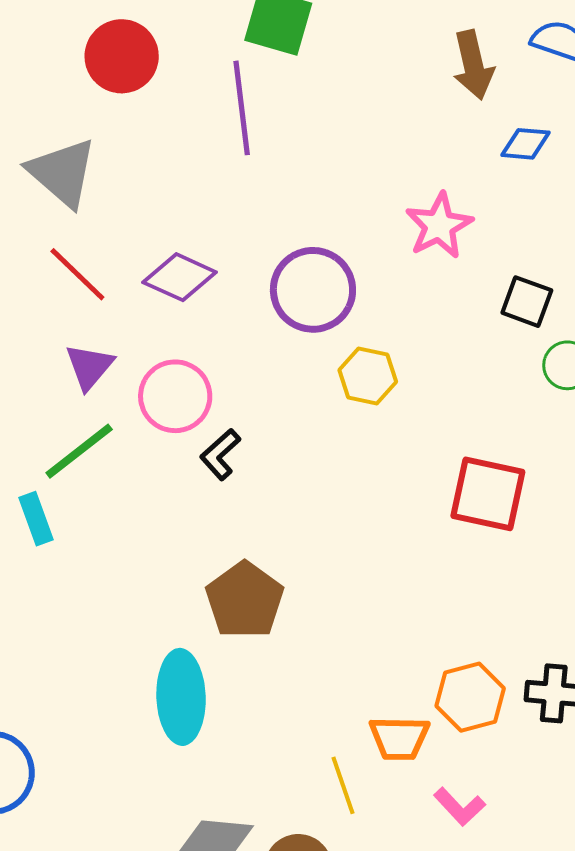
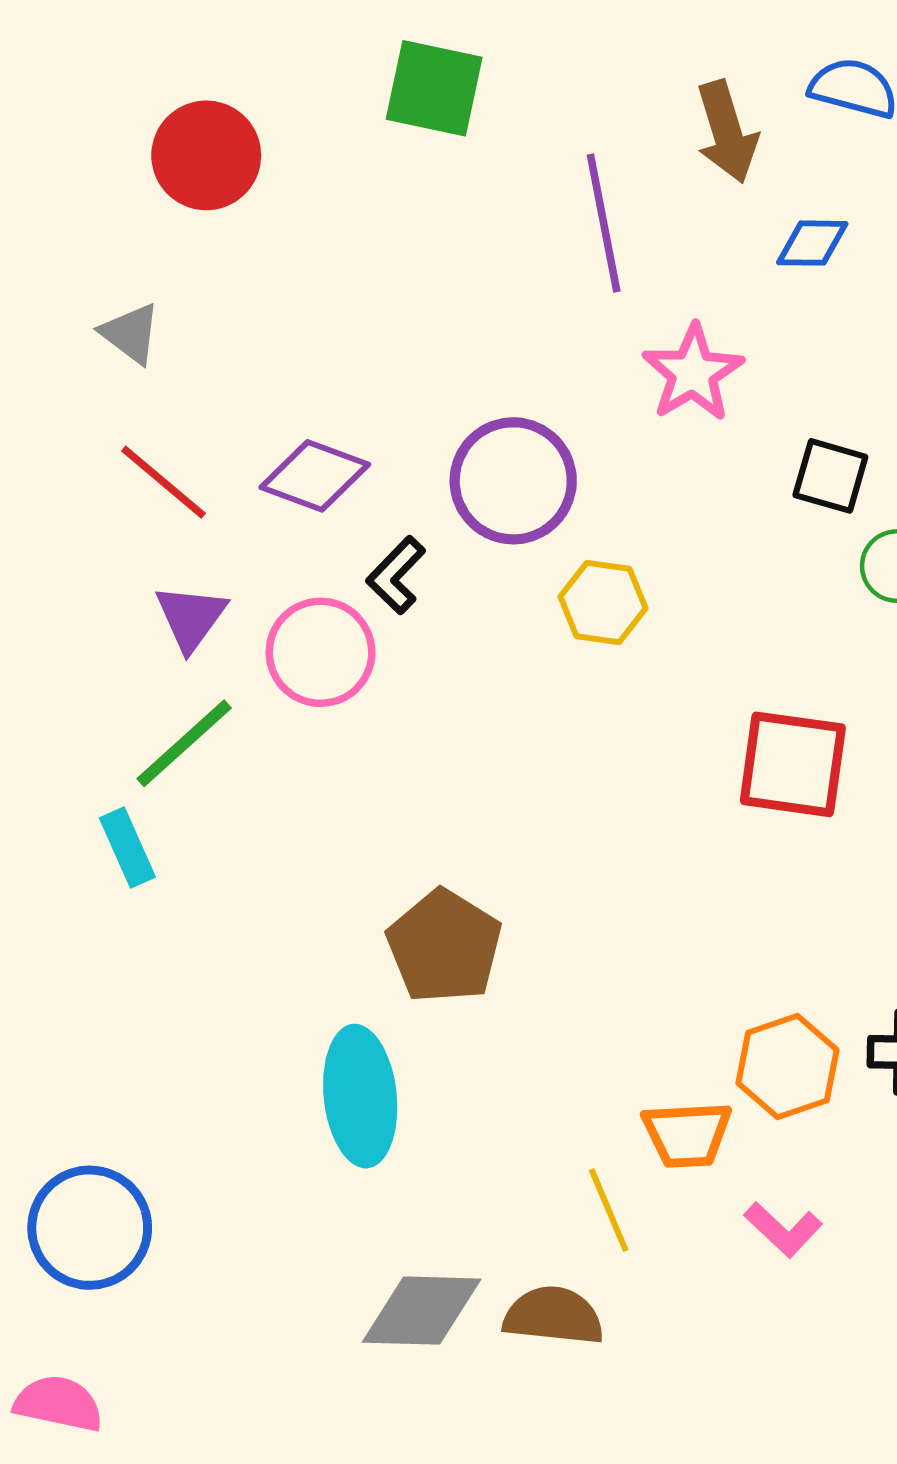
purple line: (242, 108) -> (604, 223), moved
gray triangle: (62, 173) -> (131, 333), size x0.6
black L-shape: (220, 454) -> (396, 575), moved

